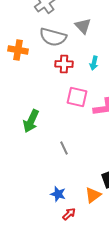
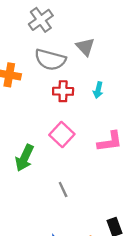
pink square: (77, 97) -> (62, 134), moved, turned 30

